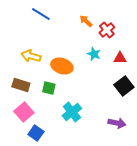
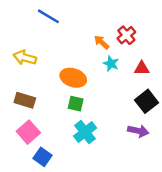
orange arrow: (86, 21) -> (102, 42), moved
yellow arrow: (31, 56) -> (25, 58), moved
green square: (49, 88) -> (76, 104), moved
purple arrow: (117, 123) -> (138, 131), moved

